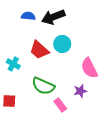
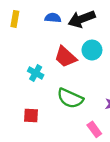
pink rectangle: (60, 105) -> (94, 129), moved

